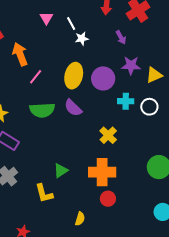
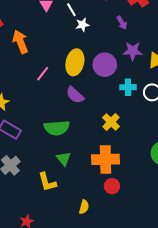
pink line: (36, 77) -> (43, 74), moved
green semicircle: (42, 110) -> (57, 128), moved
green triangle: (61, 171) -> (64, 159), turned -35

